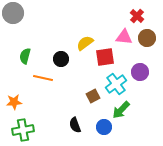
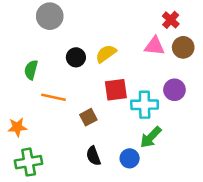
gray circle: (13, 13) -> (50, 16), moved
red square: (105, 57) -> (116, 90), moved
black circle: (61, 59) -> (76, 57), moved
cyan cross: (116, 84) -> (145, 105), turned 35
brown square: (93, 96) -> (88, 117), moved

